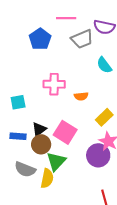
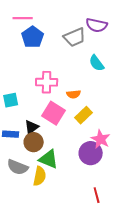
pink line: (66, 18) -> (23, 18), moved
yellow rectangle: (104, 117) -> (84, 115), moved
pink square: (65, 132) -> (54, 113), moved
green triangle: (56, 161) -> (49, 159), turned -50

